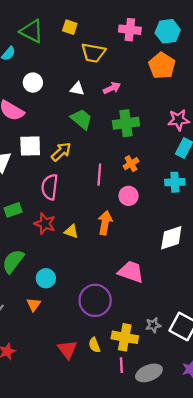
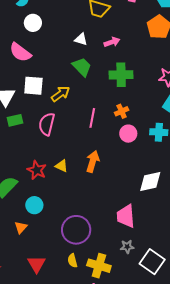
white circle: (33, 83) -> (33, 23), moved
pink circle: (128, 196) -> (128, 134), moved
green rectangle: (13, 210) -> (15, 120), moved
red star: (45, 224) -> (37, 170), moved
pink trapezoid: (131, 272) -> (126, 216), moved, turned -120
gray star: (153, 325) -> (127, 247), moved
yellow semicircle: (94, 345) -> (72, 261), moved
red triangle: (67, 349) -> (36, 264), moved

